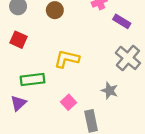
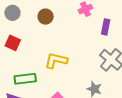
purple rectangle: (122, 21) -> (106, 27), turned 70

